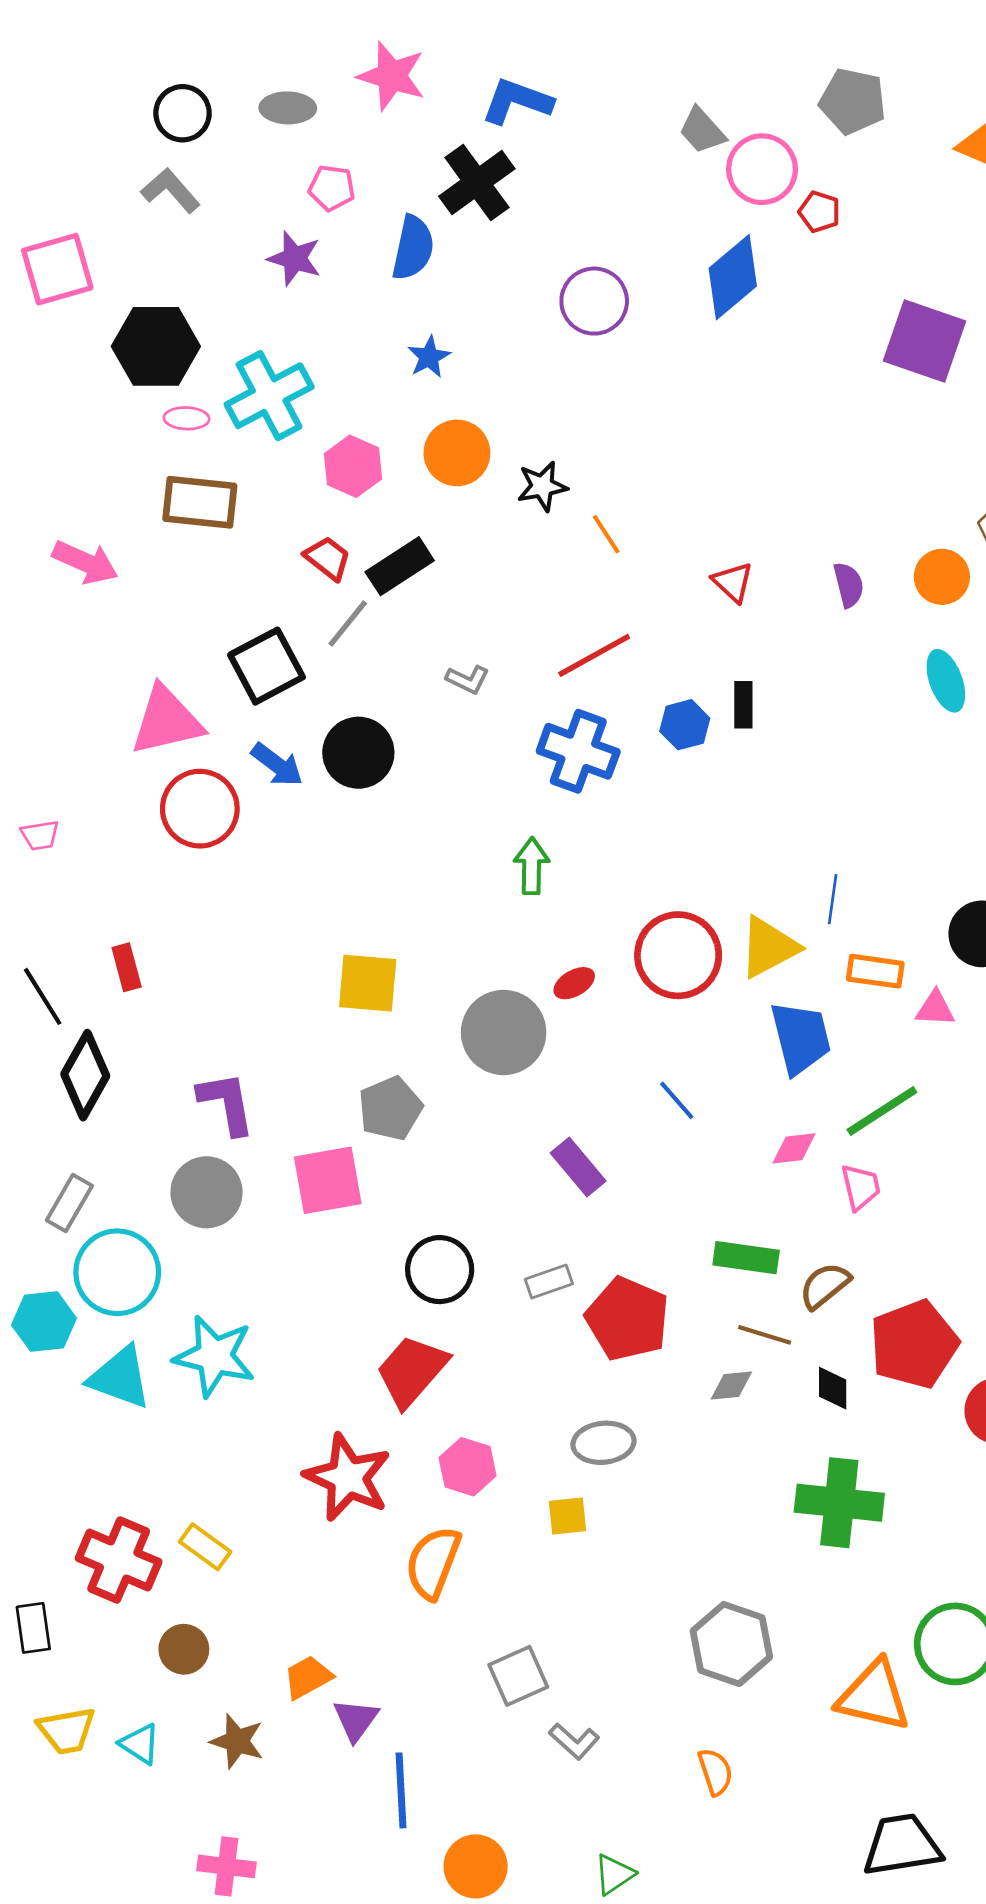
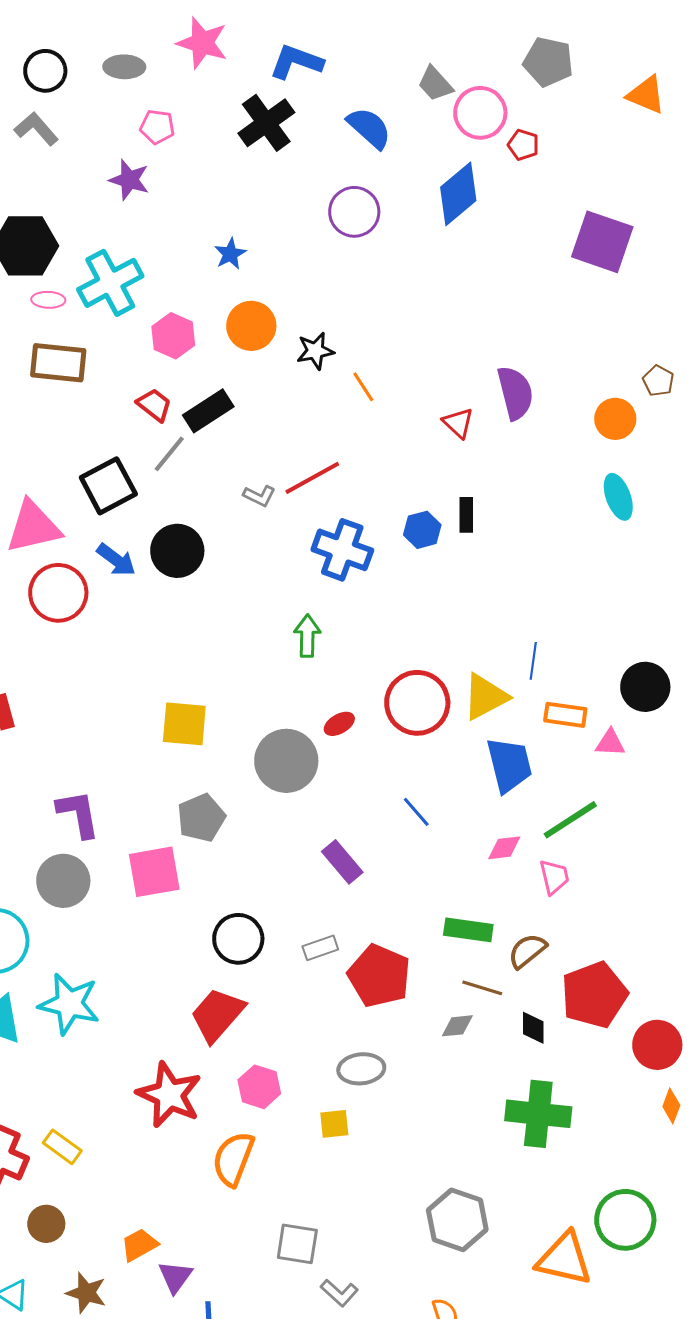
blue semicircle: (413, 248) -> (369, 128), moved, turned -60
purple semicircle: (849, 585) -> (515, 393), moved, size x1.6
red line: (594, 655) -> (312, 478), moved
gray square: (518, 1676) -> (297, 1244), turned 33

